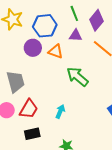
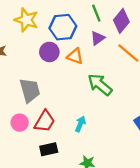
purple triangle: (75, 35) -> (98, 38), turned -40

